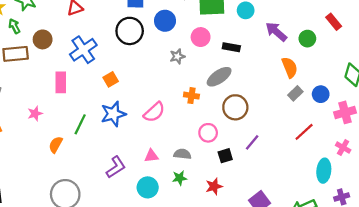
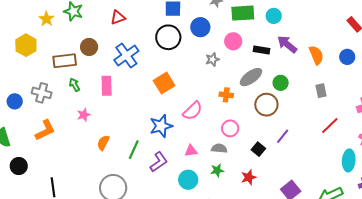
green arrow: (14, 26) -> (74, 85), moved
purple arrow: (276, 32) -> (287, 44), moved
green circle: (307, 39) -> (281, 83), moved
orange semicircle: (290, 67) -> (316, 55), moved
orange square: (111, 79) -> (164, 83), moved, size x1.5
gray rectangle: (295, 93) -> (321, 91), turned -56
blue circle: (321, 94) -> (347, 57), moved
blue star: (113, 114) -> (161, 126), moved
green line: (80, 124) -> (134, 150), moved
pink circle: (208, 133) -> (230, 128), moved
black square: (225, 156) -> (258, 149), turned -32

